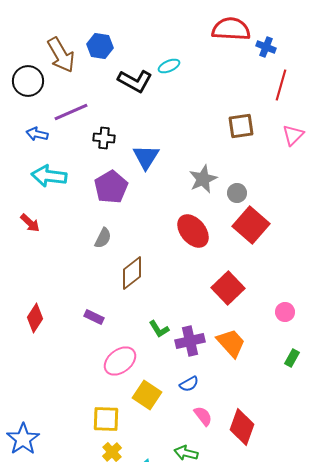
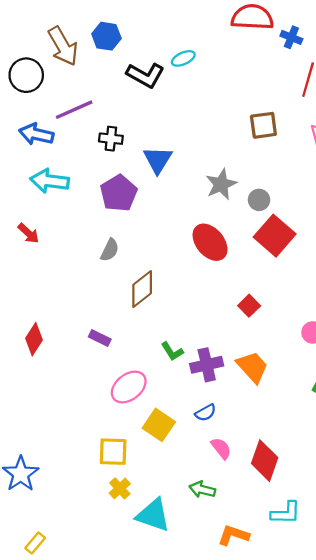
blue arrow: (37, 134) -> (36, 134), size x1.4
red square: (228, 288) -> (249, 306), size x0.6

